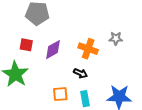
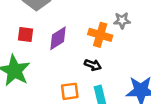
gray star: (116, 38) -> (122, 20), moved

